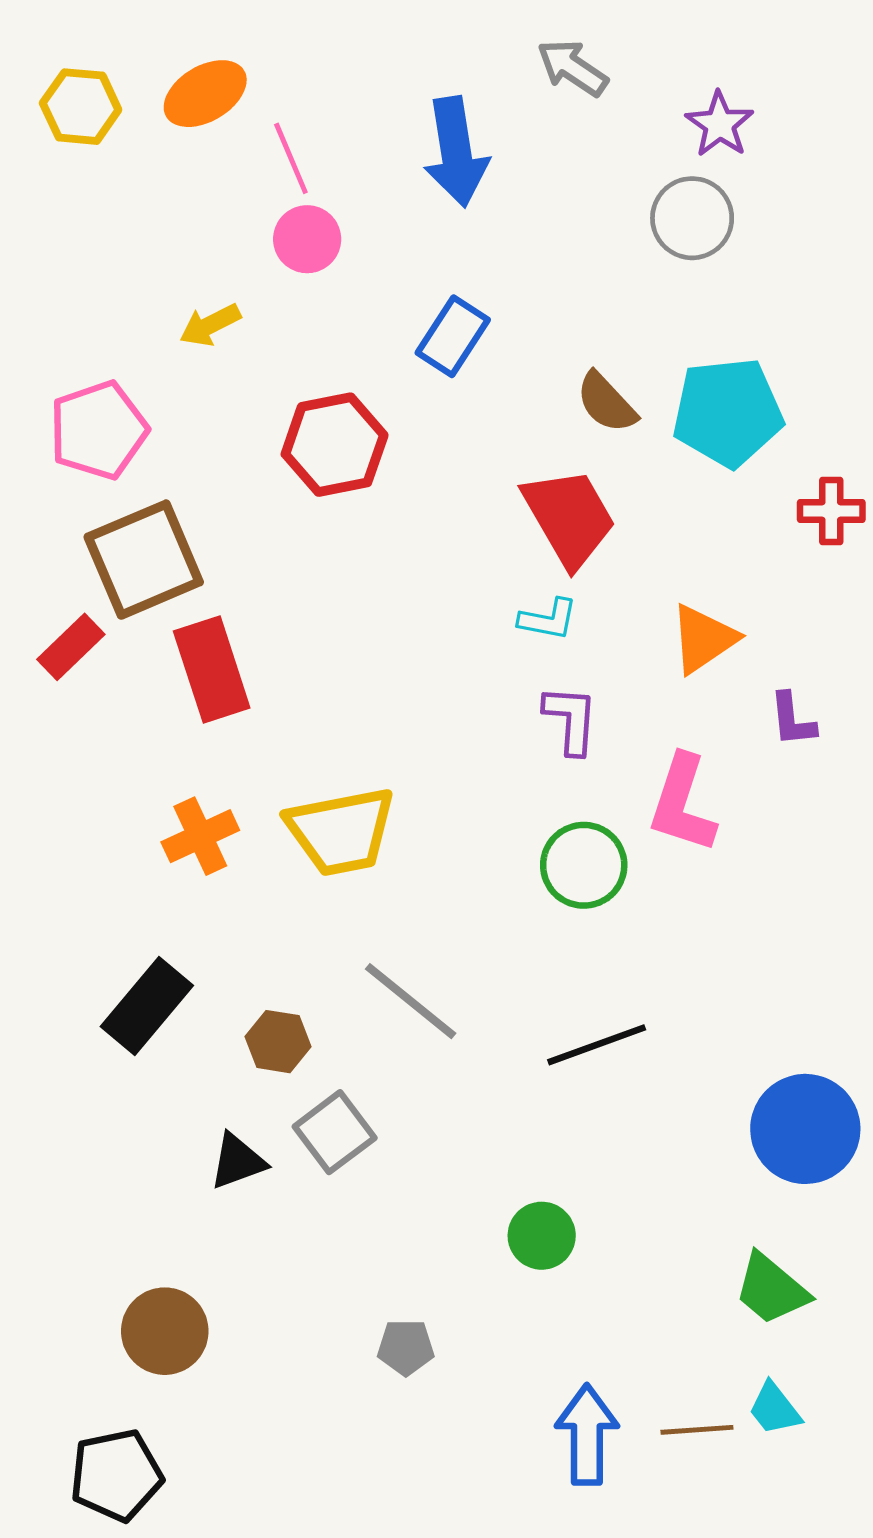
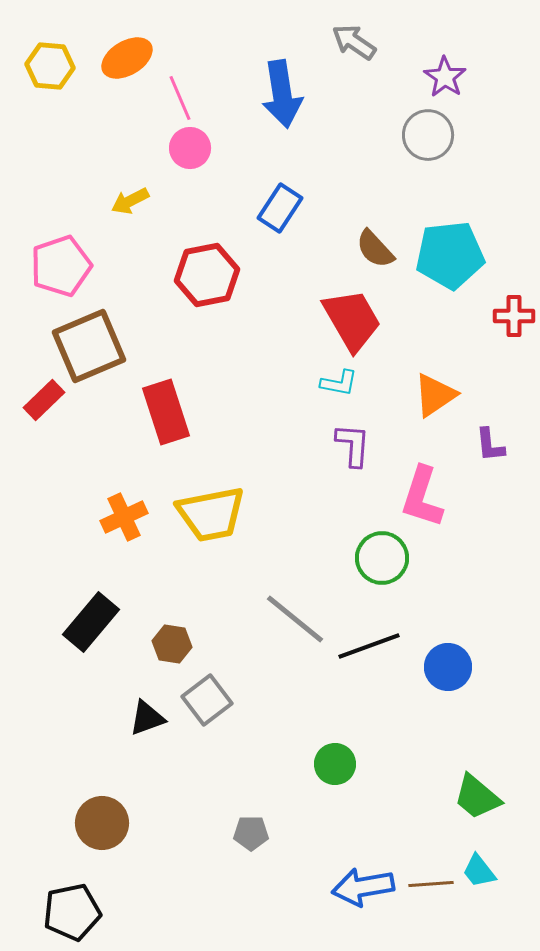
red rectangle: (212, 670) -> (166, 412), moved
green circle: (584, 865) -> (382, 558), moved
gray line: (411, 1001) -> (295, 619), moved
blue circle: (805, 1129) -> (448, 667), moved, size x0.7
blue arrow: (587, 1435) -> (363, 887), turned -100

